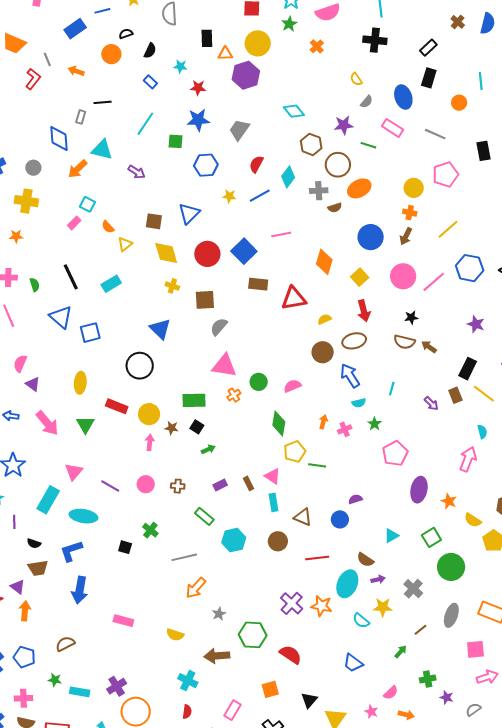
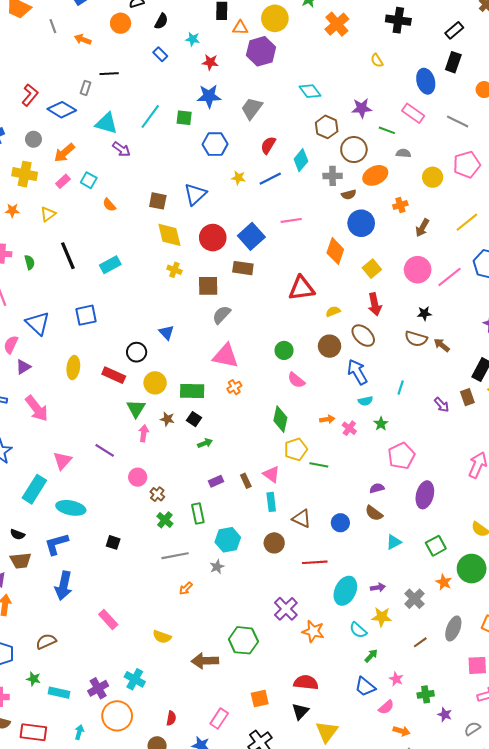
orange cross: (317, 46) -> (337, 24), size x1.6
red L-shape: (33, 79) -> (30, 95), moved
gray semicircle: (367, 102) -> (403, 153), moved, turned -128
cyan line: (145, 124) -> (150, 117), moved
blue diamond: (59, 139) -> (62, 110), turned -56
orange arrow: (78, 169) -> (64, 153), moved
purple arrow: (137, 172) -> (121, 149), moved
orange cross: (410, 213) -> (400, 205), moved, turned -32
pink rectangle: (74, 223) -> (63, 181), moved
blue circle: (371, 237) -> (361, 223), moved
yellow triangle: (125, 244) -> (48, 214), moved
brown rectangle: (258, 284) -> (243, 268), moved
blue triangle: (61, 317) -> (38, 323), moved
blue triangle: (160, 329) -> (166, 332), moved, size x0.7
brown ellipse: (354, 341) -> (363, 336), turned 55
black circle: (140, 366) -> (137, 352), size x0.7
green circle: (259, 382) -> (284, 350), moved
purple triangle: (33, 384) -> (23, 367), turned 49
pink semicircle: (292, 386) -> (296, 380), turned -120
red rectangle: (117, 406) -> (114, 375), moved
yellow circle: (149, 414) -> (155, 383), moved
orange arrow: (323, 422) -> (327, 419), turned 64
green triangle: (85, 425) -> (136, 409), moved
pink cross: (345, 429) -> (349, 428), turned -32
purple line: (110, 486) -> (105, 450), moved
brown cross: (178, 486) -> (157, 494), moved, turned 32
purple semicircle: (355, 499) -> (377, 488), moved
orange star: (449, 501) -> (444, 582), moved
green rectangle: (204, 516) -> (198, 514), turned 36
green cross: (150, 530) -> (165, 520), moved
brown semicircle: (365, 560) -> (374, 513), moved
green circle: (451, 567) -> (472, 569), moved
orange arrow: (196, 588) -> (186, 588), size x0.6
orange star: (322, 606) -> (313, 631), moved
gray star: (219, 614) -> (217, 567), moved
pink rectangle: (123, 621) -> (108, 620), turned 30
green arrow: (401, 652) -> (371, 656), moved
red semicircle: (291, 655) -> (306, 682), moved, turned -30
blue trapezoid: (353, 663) -> (365, 687), moved
cyan cross: (188, 681) -> (135, 679), moved
pink star: (371, 712) -> (396, 679), moved

